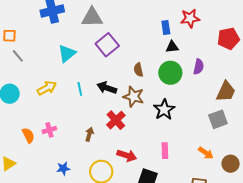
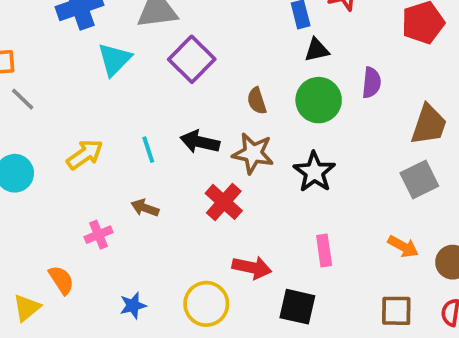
cyan triangle: (67, 53) -> (114, 59), moved
brown arrow: (89, 134) -> (145, 208), moved, turned -80
orange semicircle: (28, 135) -> (61, 280), moved

